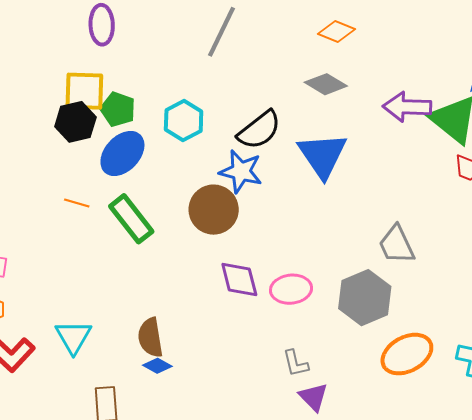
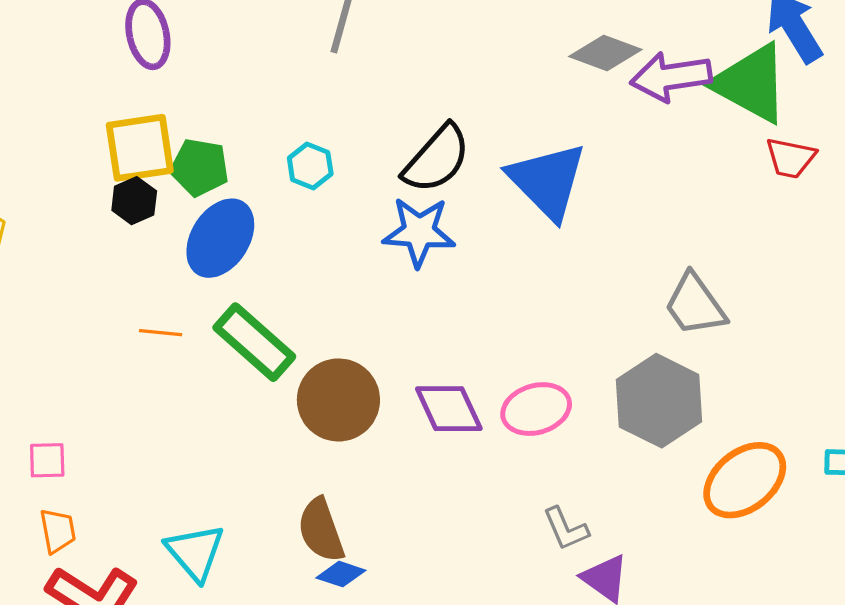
gray diamond: (326, 84) -> (605, 53), moved
cyan hexagon: (184, 121) -> (310, 166), size x0.7
black hexagon: (75, 122) -> (134, 201), size x0.7
brown circle: (214, 210) -> (338, 400), moved

